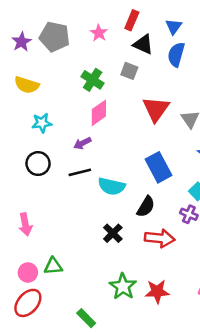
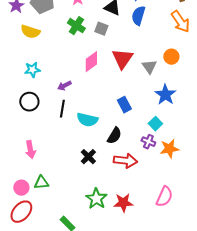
green cross: (93, 80) -> (76, 26), moved
yellow semicircle: (27, 85) -> (30, 32), moved
pink diamond: (99, 113) -> (91, 62), moved
blue rectangle: (158, 167) -> (124, 105), size x0.7
black line: (80, 172) -> (62, 109), turned -66
pink arrow: (25, 224) -> (30, 150), moved

